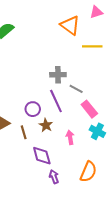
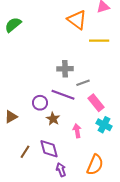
gray line: (76, 89) -> (83, 83), turned -48
purple line: (56, 101) -> (63, 95), turned -45
brown line: (24, 132) -> (25, 152), moved, turned 48

